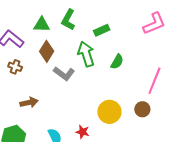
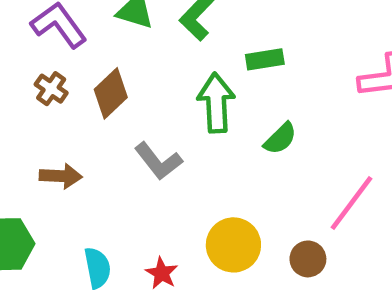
brown diamond: (47, 51) -> (111, 93), moved
gray L-shape: (64, 74) -> (158, 161), moved

